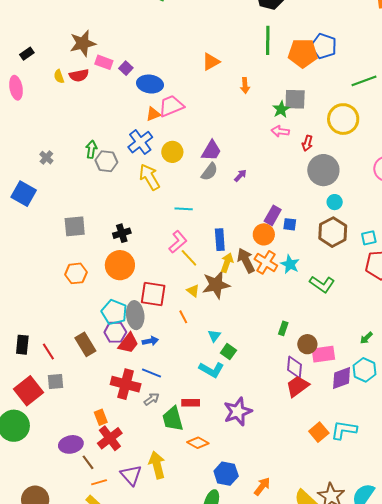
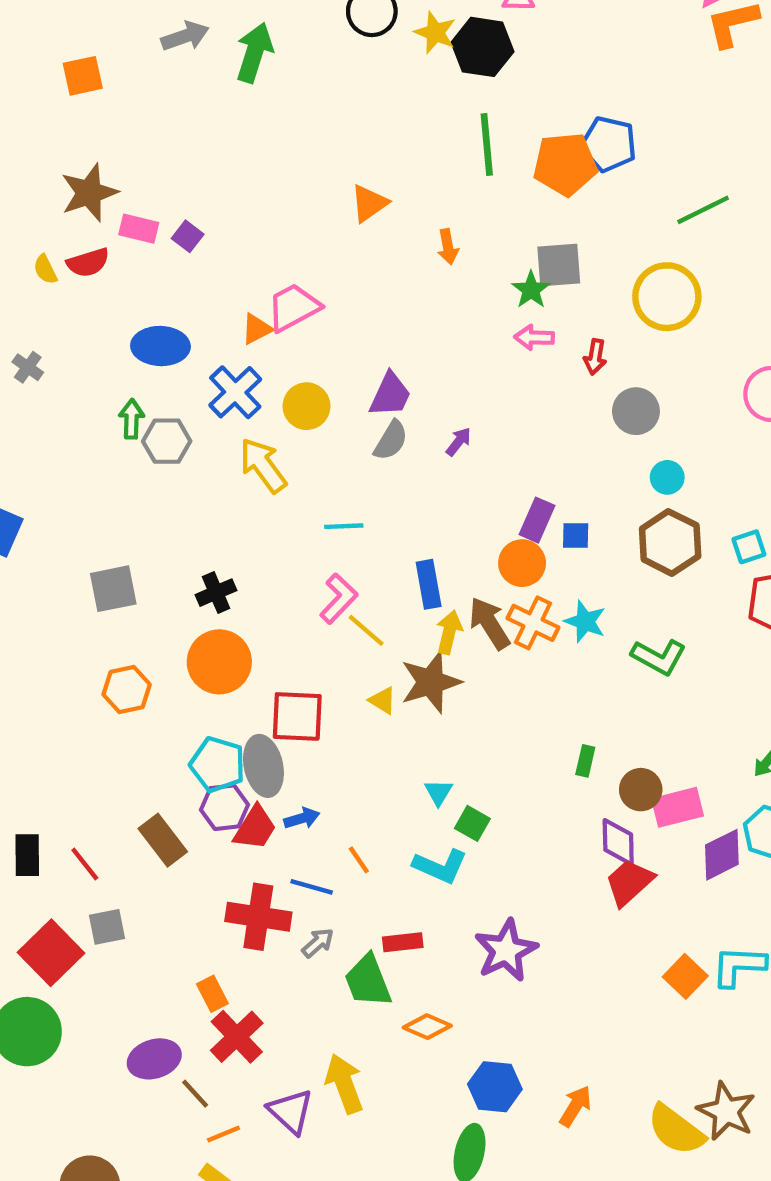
blue ellipse: (150, 84) -> (160, 346), moved
gray cross: (46, 158) -> (28, 367), moved
gray circle: (323, 170) -> (636, 411), size x0.7
orange line: (183, 317) -> (359, 860), moved

